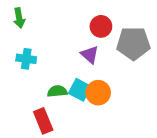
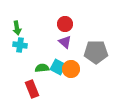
green arrow: (19, 18) -> (17, 28), moved
red circle: (101, 26) -> (65, 24), moved
gray pentagon: (133, 43) -> (96, 52), moved

